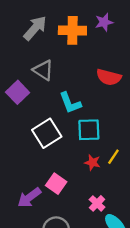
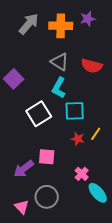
gray triangle: (43, 70) -> (60, 62), moved
cyan L-shape: (70, 103) -> (59, 88), turned 50
pink square: (56, 184) -> (47, 157), turned -30

